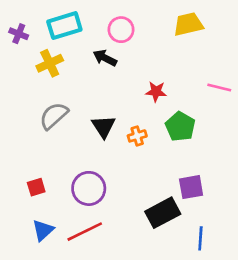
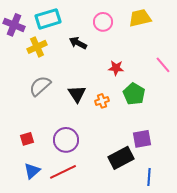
pink circle: (121, 30) -> (103, 22), moved
purple cross: (19, 34) -> (14, 25), size x1.5
pink line: (219, 88) -> (163, 65), turned 36

